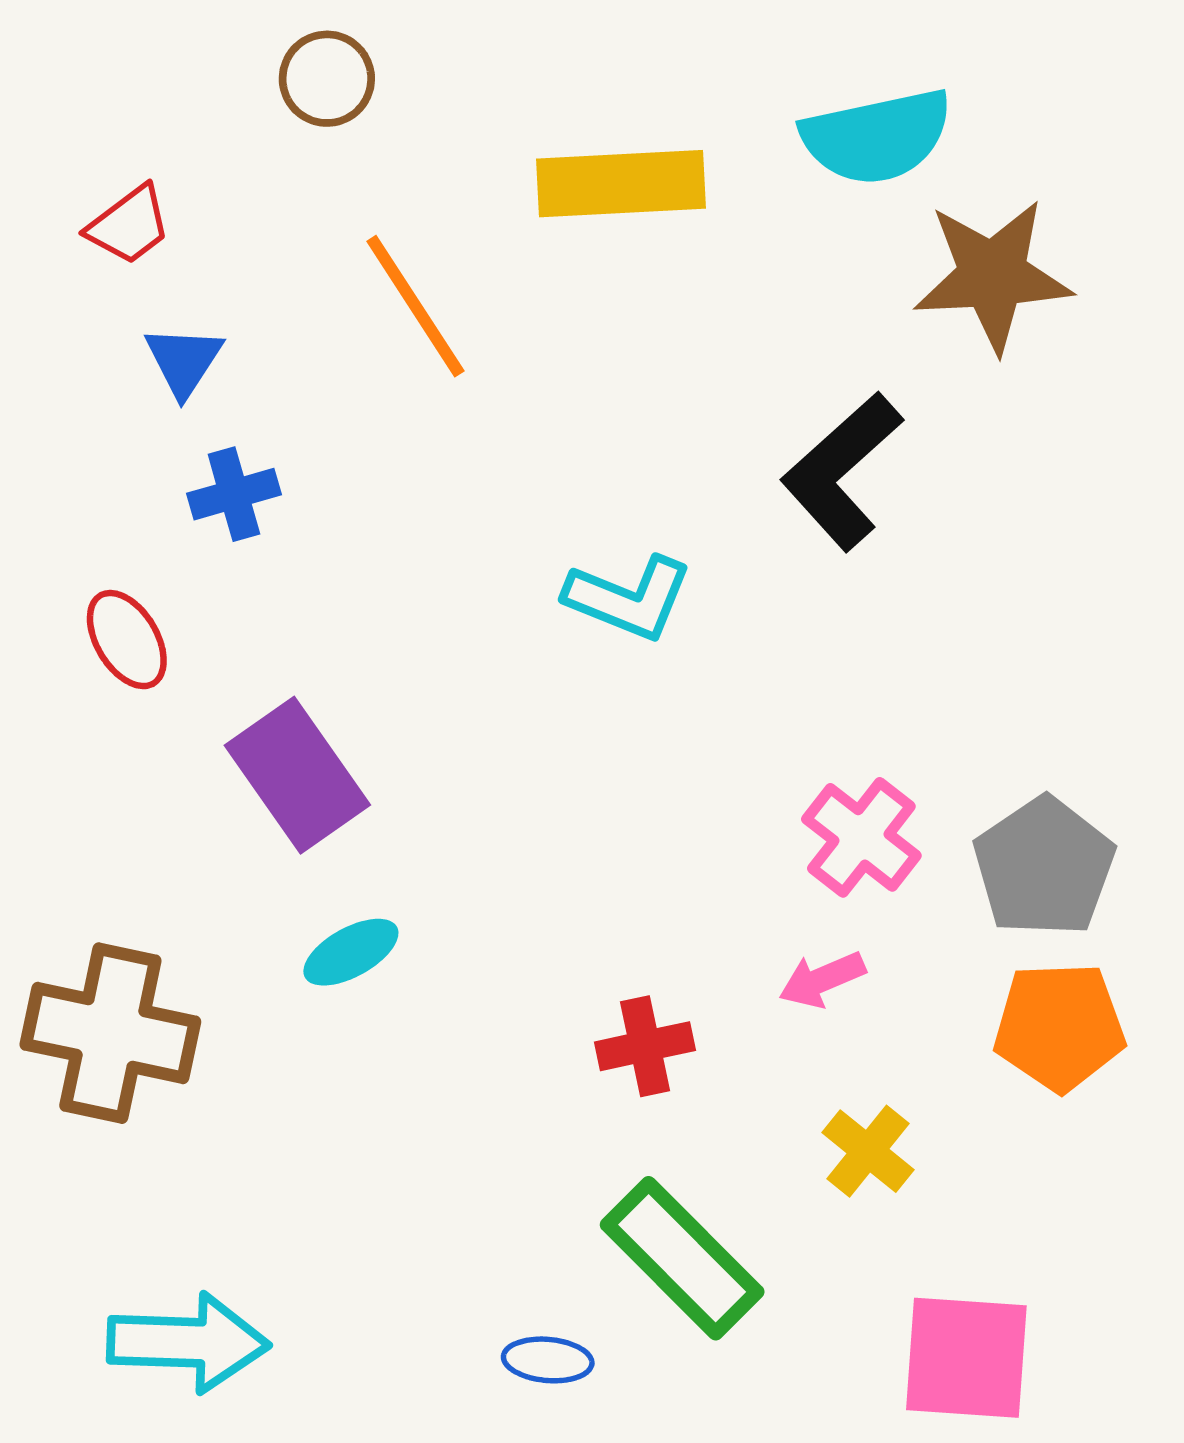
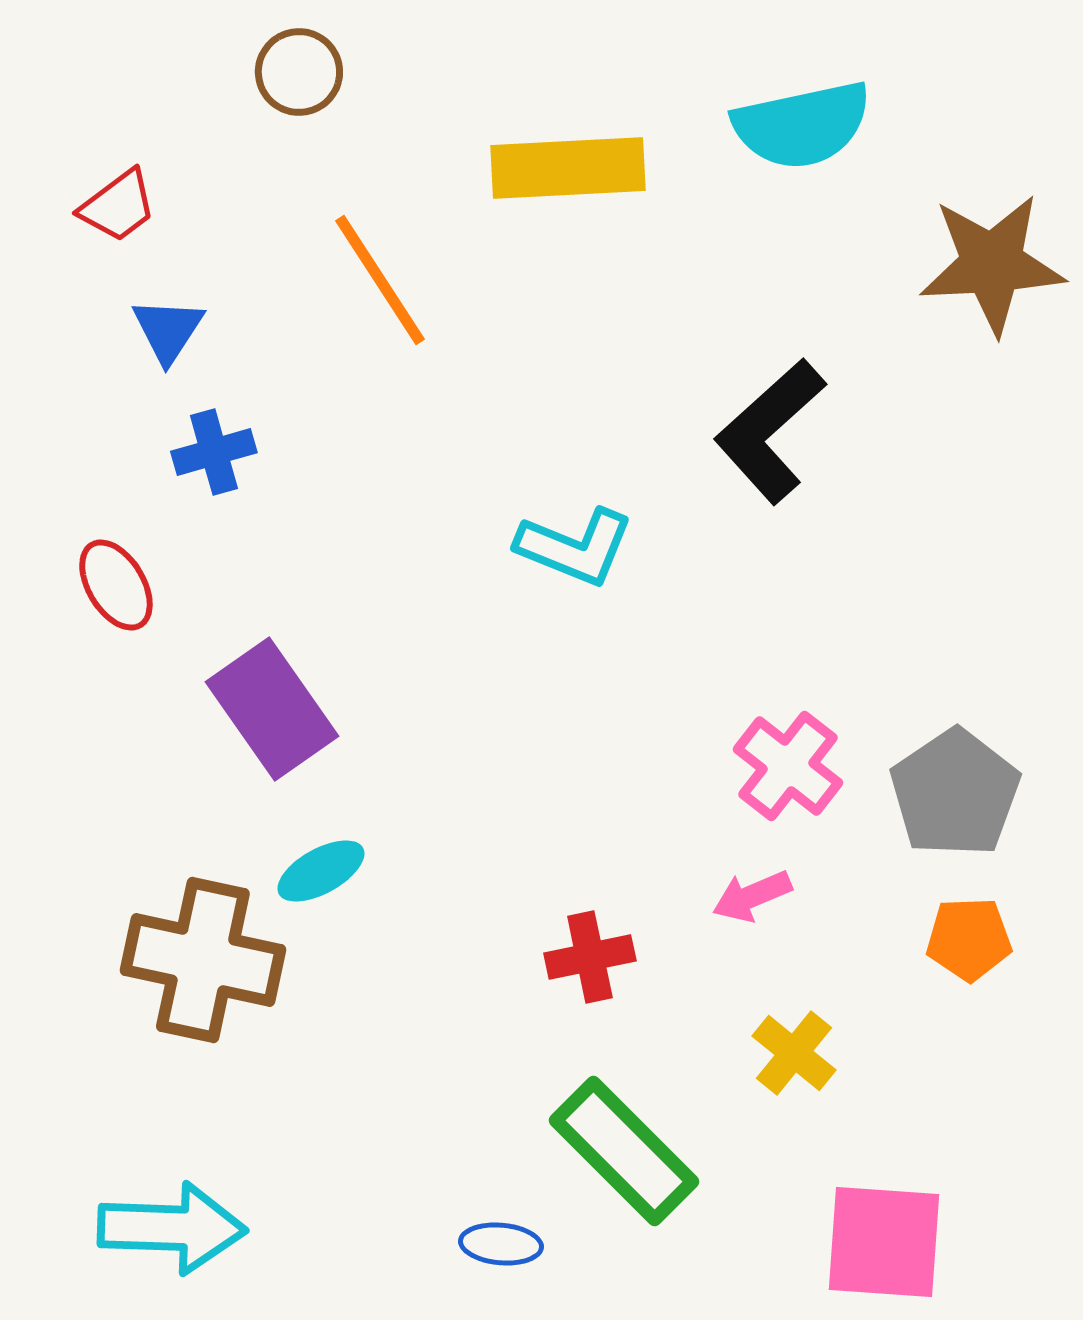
brown star: (993, 275) -> (992, 264), moved
orange pentagon: (1059, 1027) -> (969, 939), size x0.7
brown cross: (110, 1033) -> (203, 960), moved

